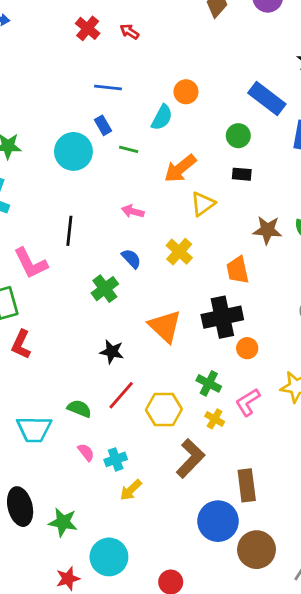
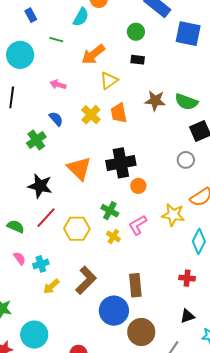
blue rectangle: (103, 125) -> (31, 15), moved
cyan circle: (73, 151) -> (20, 55), moved
orange trapezoid: (238, 270) -> (119, 113), moved
black star: (112, 352) -> (40, 186), size x1.4
brown L-shape: (190, 458) -> (86, 280), moved

